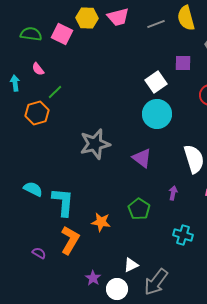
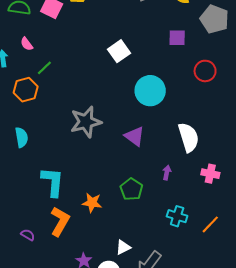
white square: (156, 82) -> (119, 51), moved
cyan semicircle: (33, 189) -> (21, 137), moved, turned 54

